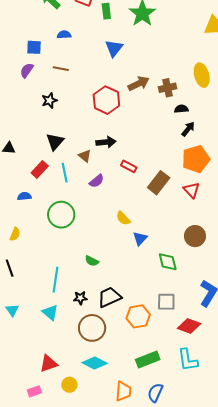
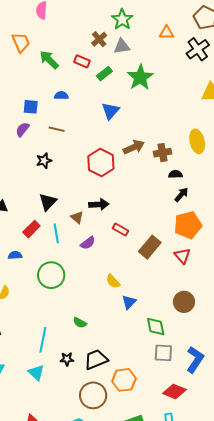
green rectangle: (106, 11) -> (104, 74), turned 56
gray square: (166, 302) -> (163, 353), moved
brown circle: (92, 328) -> (93, 395), moved

